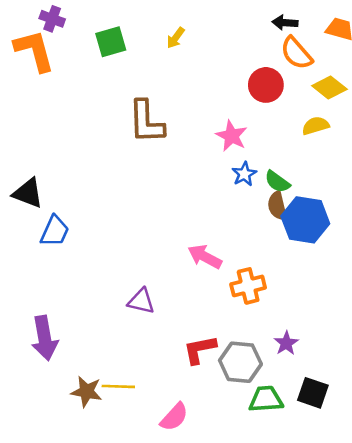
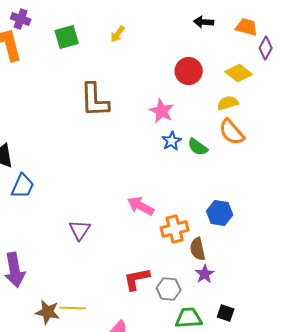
orange semicircle: (296, 53) -> (232, 132), moved
brown semicircle: (277, 206) -> (198, 249), moved
blue hexagon: (305, 220) -> (220, 213), moved, size x0.7
purple triangle: (141, 301) -> (80, 230), moved, turned 50
gray hexagon: (240, 362) -> (169, 289), size x0.7
black square: (313, 393) -> (226, 313), size x0.7

